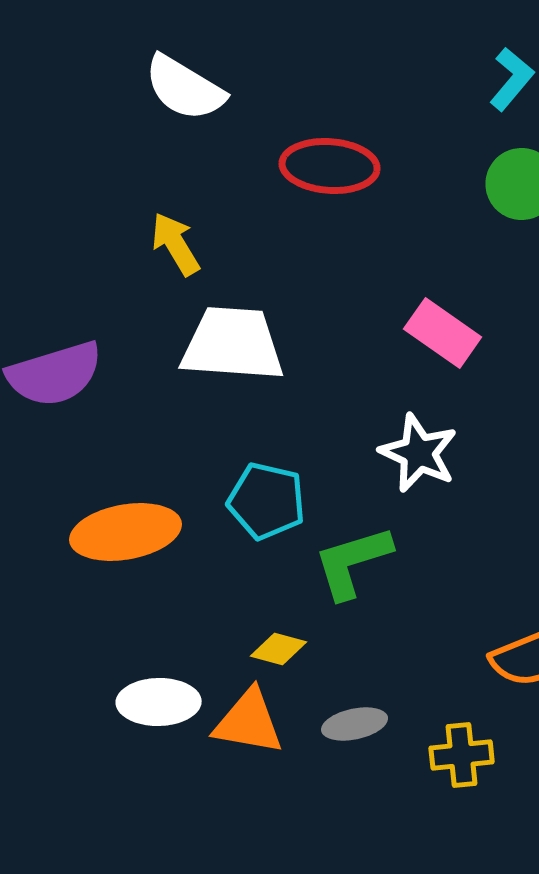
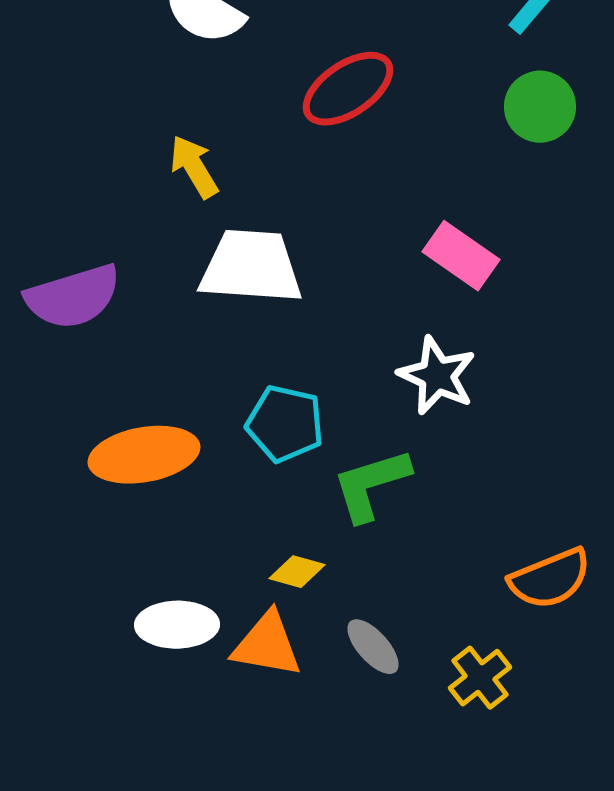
red ellipse: (330, 166) -> (348, 89), turned -38
gray ellipse: (355, 724) -> (373, 647), turned 60
yellow cross: (462, 755) -> (480, 678), turned -32

